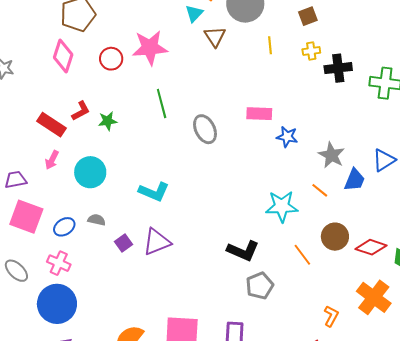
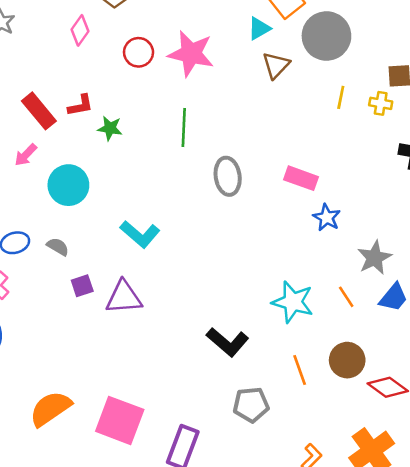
yellow cross: (311, 51) -> (381, 103), moved
pink diamond: (63, 56) -> (80, 30), size x0.7
gray pentagon: (260, 286) -> (251, 405), moved

